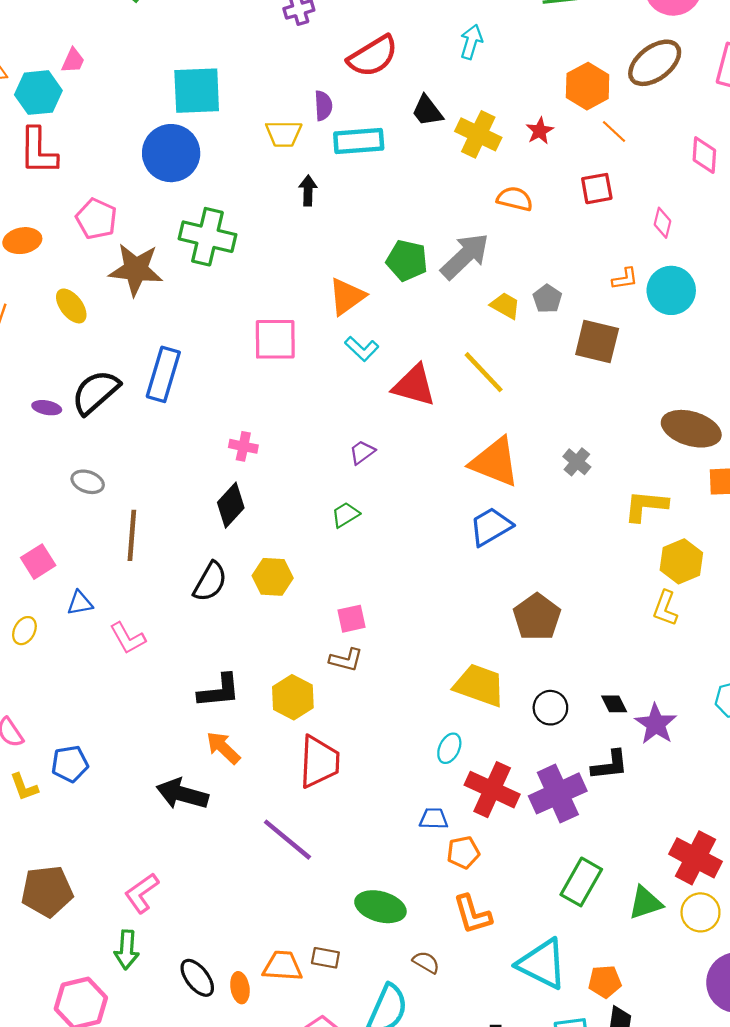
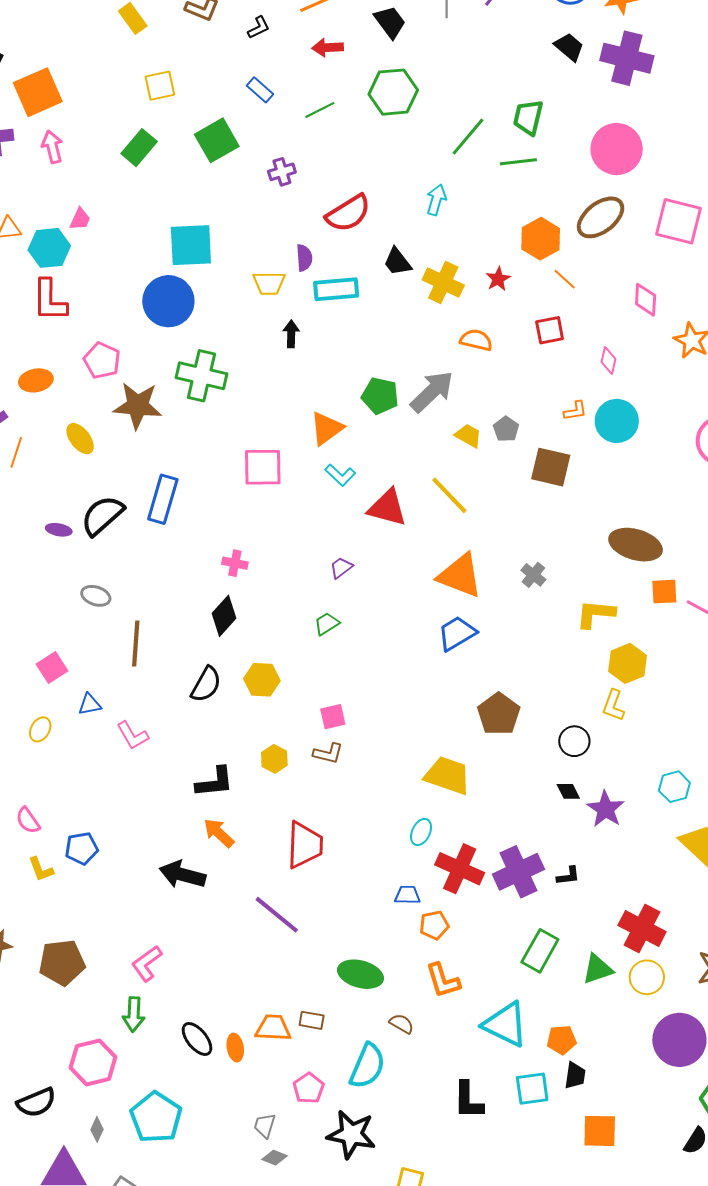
yellow hexagon: (293, 697) -> (274, 759), moved, size x0.7
black circle: (550, 708) -> (574, 741), moved
black L-shape: (610, 765) -> (568, 876), moved, size x0.7

